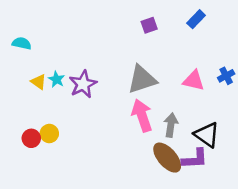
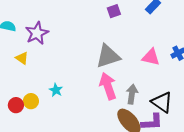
cyan star: (57, 79) -> (56, 90), moved
purple star: (83, 84) -> (37, 33), moved

